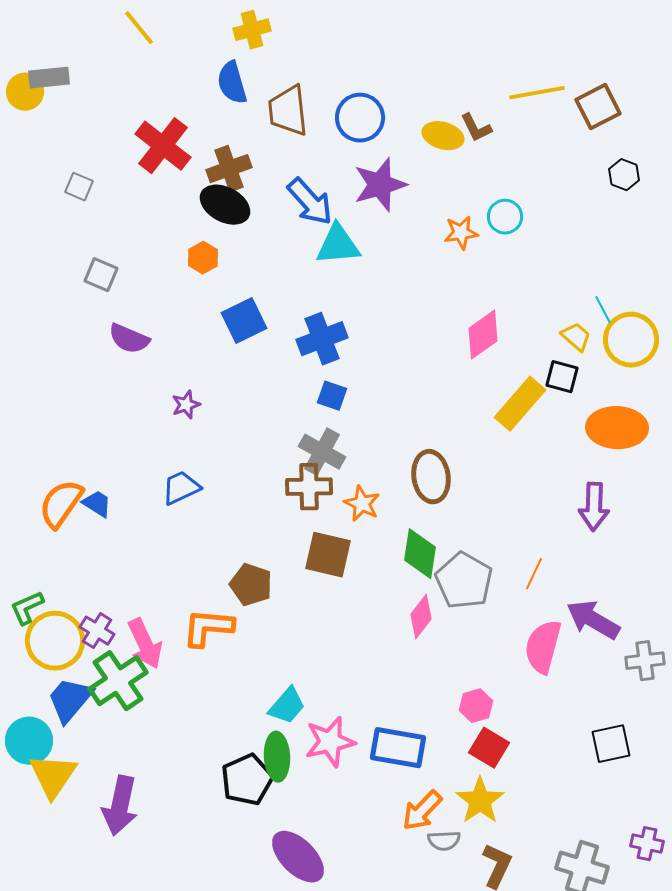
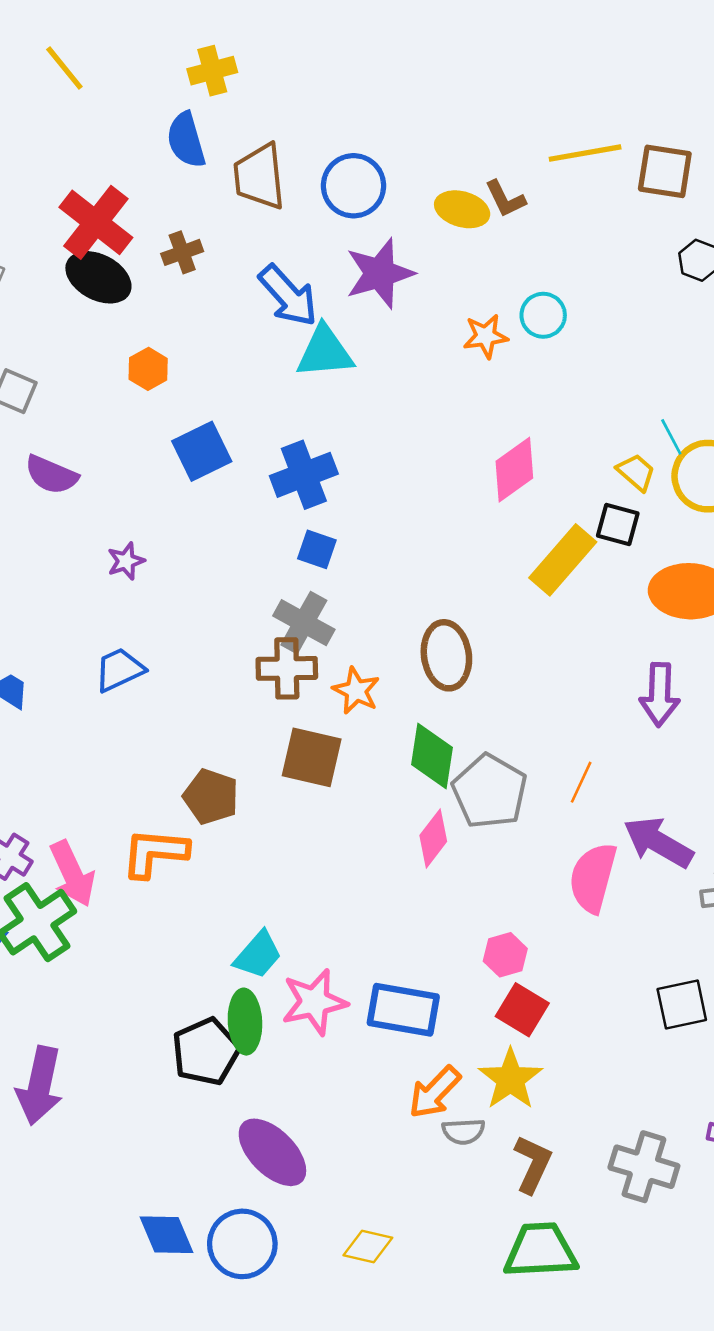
brown square: (598, 107) -> (665, 171), turned 36
brown cross: (229, 169) -> (182, 252), size x0.7
black ellipse: (225, 205) -> (98, 277), moved

